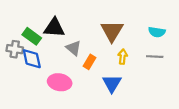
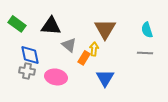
cyan semicircle: (157, 32) -> (147, 30), turned 63
green rectangle: (32, 36) -> (17, 24), moved
gray cross: (15, 49) -> (27, 71), moved
yellow arrow: (123, 57) -> (94, 49), moved

